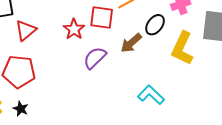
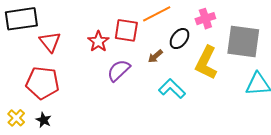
red triangle: (26, 30) -> (50, 42), turned -30
brown arrow: (131, 43) -> (155, 56), size x0.7
cyan L-shape: (151, 95) -> (172, 89), moved

